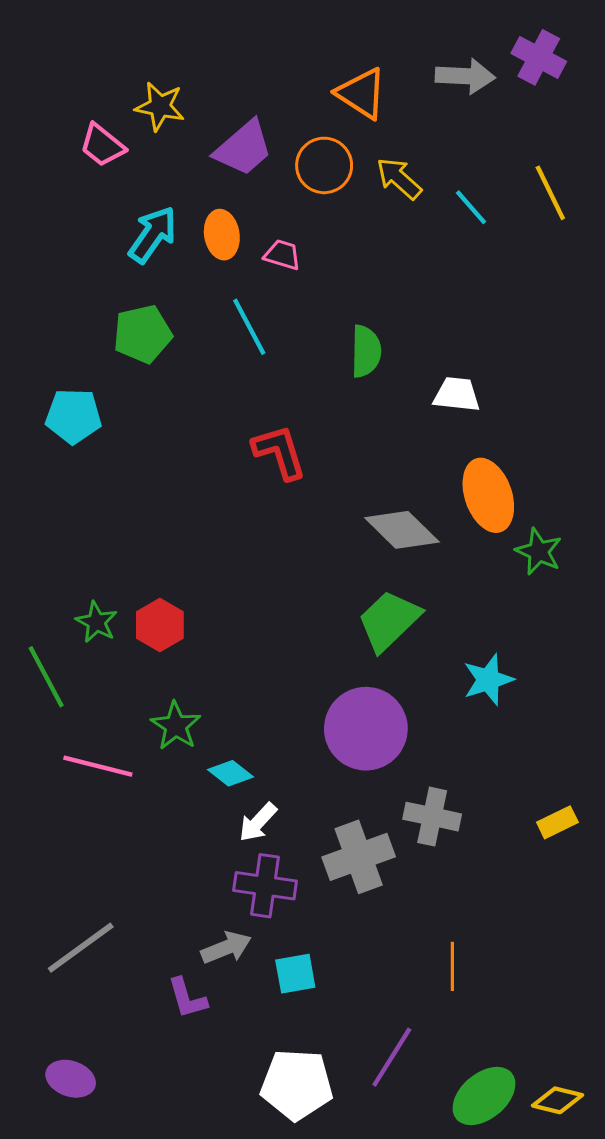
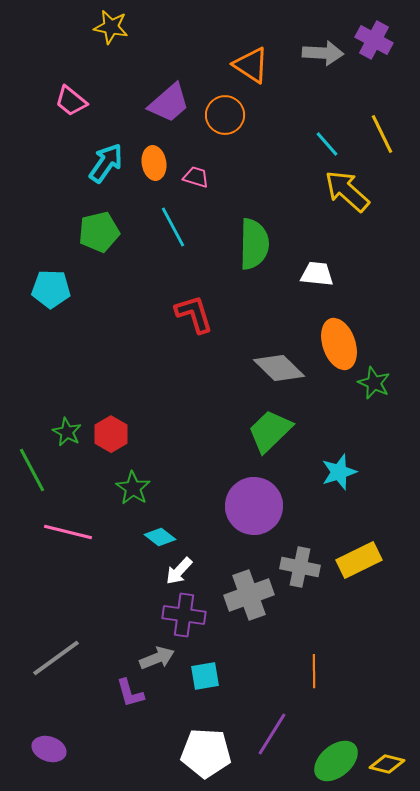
yellow star: (160, 106) -> (111, 27), moved
yellow arrow: (399, 178) -> (347, 191), moved, size x1.4
green semicircle: (366, 351) -> (254, 244), size x1.4
green star: (176, 726) -> (133, 488), moved
yellow rectangle: (557, 822) -> (359, 560), moved, size x1.6

